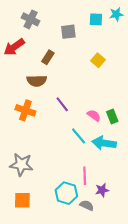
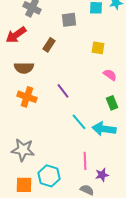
yellow square: (98, 60) -> (98, 48), turned -32
brown semicircle: (37, 81) -> (24, 68), moved
pink semicircle: (94, 115) -> (110, 75), moved
cyan hexagon: (66, 193) -> (49, 176), moved

